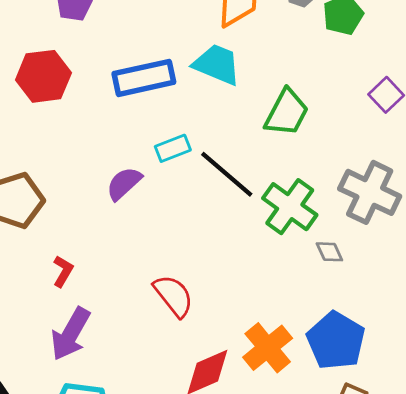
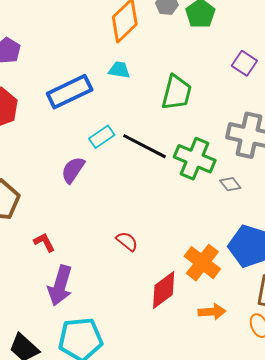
cyan trapezoid: (217, 64) -> (119, 70), size x0.6
red L-shape: (63, 271) -> (44, 242), turned -45
red semicircle: (174, 296) -> (127, 241), size x0.7

